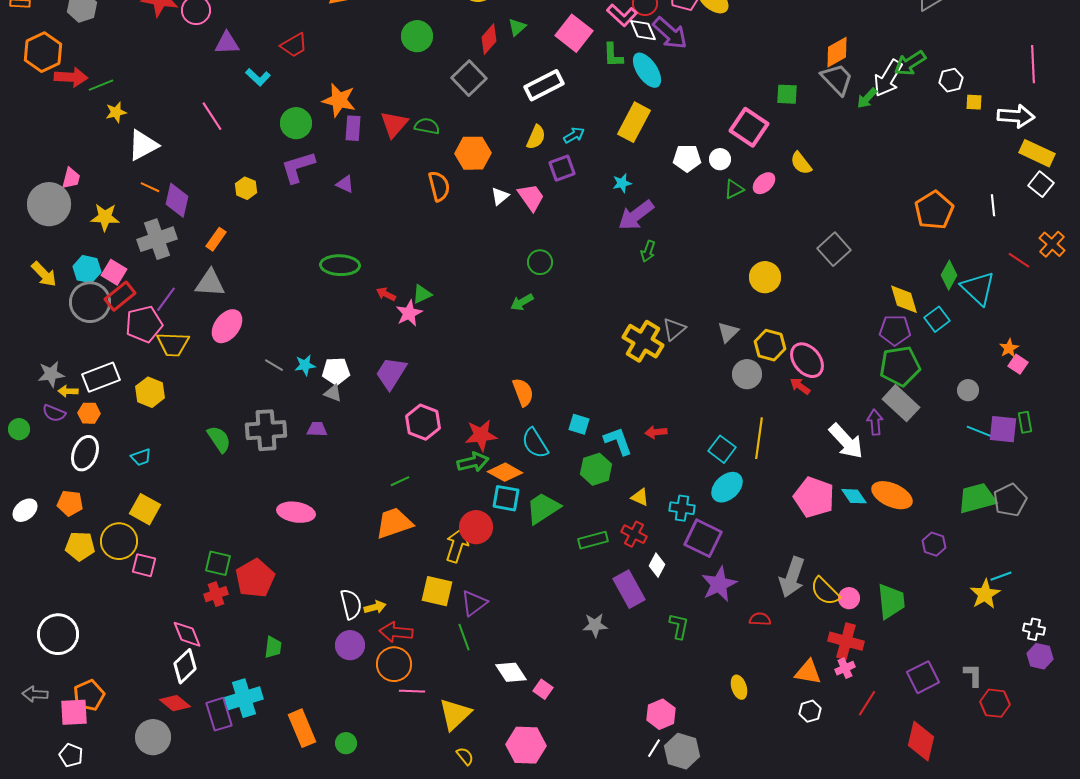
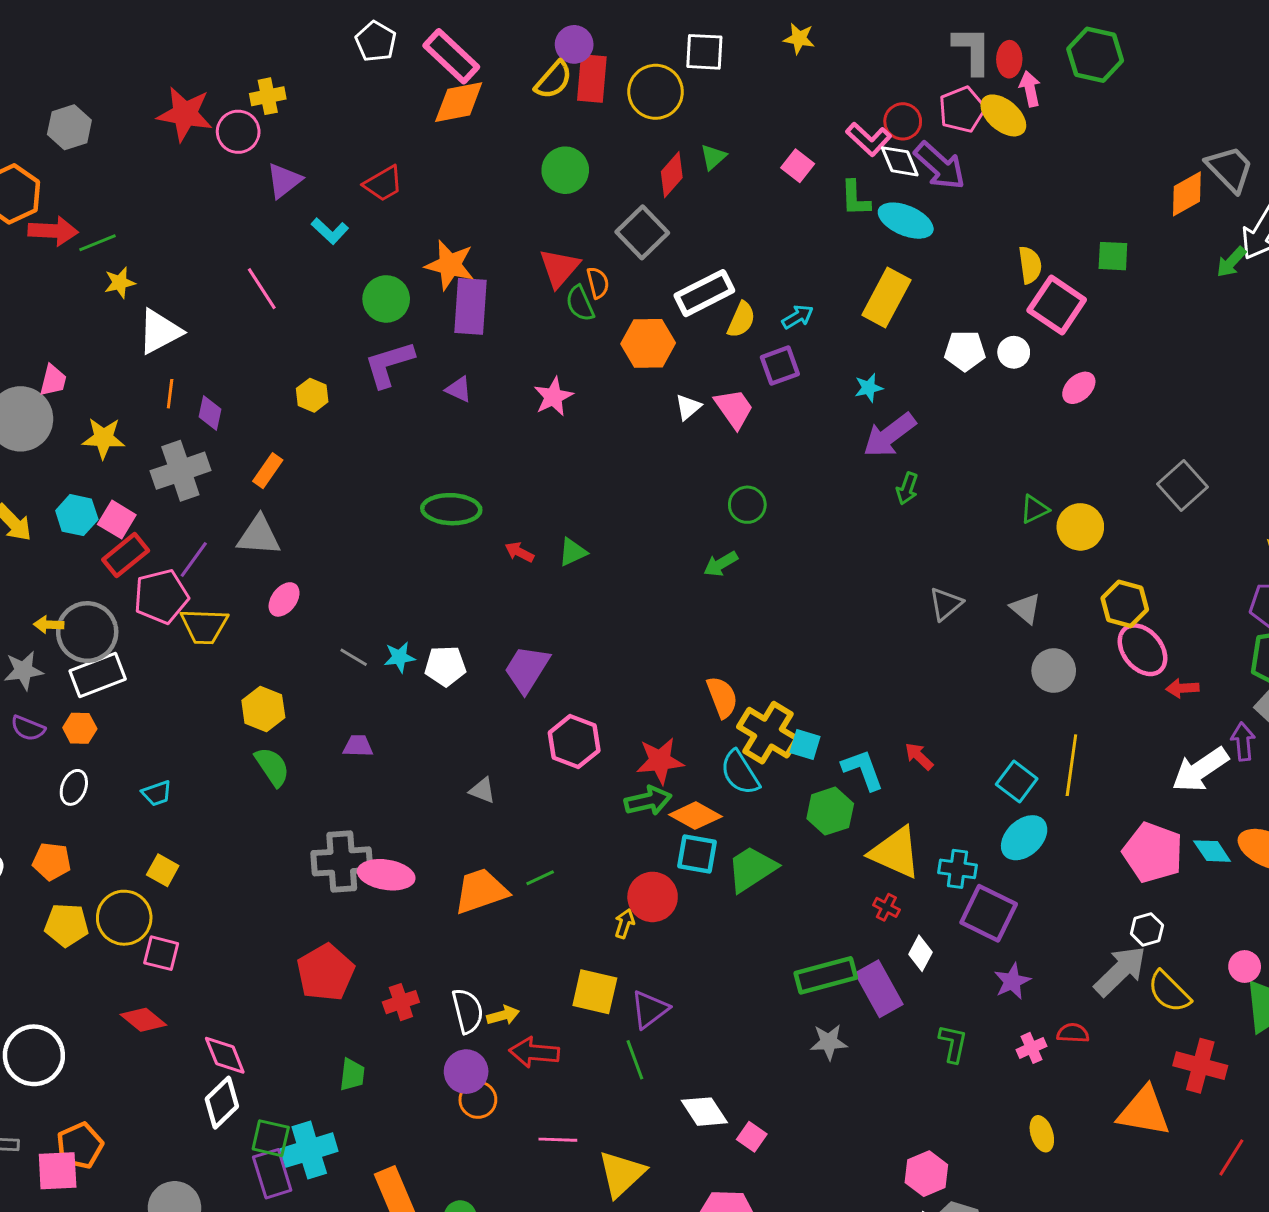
pink square: (574, 33) -> (798, 166), size x0.6
purple triangle: (227, 43) -> (284, 181), turned -36
cyan ellipse: (647, 70) -> (906, 221), turned -33
gray trapezoid: (837, 79) -> (1230, 169), moved
white rectangle: (544, 85) -> (704, 293), moved
red triangle: (394, 124) -> (559, 268), moved
green semicircle: (427, 126) -> (580, 303), turned -125
purple rectangle: (353, 128) -> (471, 306), size x1.5
yellow semicircle: (801, 163) -> (1030, 265), moved, turned -150
orange semicircle: (439, 186) -> (598, 283), moved, size x0.7
orange line: (150, 187) -> (170, 394), turned 72
green triangle: (734, 189) -> (1034, 509), moved
purple diamond: (177, 200) -> (210, 413), size x0.7
gray circle: (90, 302) -> (87, 632), moved
pink star: (409, 313) -> (553, 397), moved
pink ellipse: (227, 326) -> (284, 599), size x0.7
gray triangle: (728, 332) -> (1026, 608), turned -35
yellow cross: (643, 341) -> (768, 733), moved
yellow hexagon: (770, 345) -> (1125, 604), moved
red arrow: (800, 386) -> (1182, 688), moved, turned -40
yellow arrow: (68, 391) -> (49, 625), moved
yellow hexagon: (150, 392) -> (263, 709), moved
gray triangle: (333, 393) -> (482, 790), moved
purple trapezoid: (317, 429) -> (358, 746), moved
gray cross: (266, 430) -> (342, 861), moved
red arrow: (656, 432) -> (919, 756), turned 50
white arrow: (846, 441) -> (1200, 770), turned 99
white ellipse: (85, 453) -> (74, 787), size x0.7
green line: (400, 481) -> (540, 878), moved
yellow triangle: (640, 497) -> (895, 853), size x2.0
yellow square: (145, 509) -> (163, 870), size x0.7
orange trapezoid: (394, 523) -> (481, 891), moved
red cross: (634, 534) -> (886, 907), size x0.7
green rectangle: (593, 540) -> (826, 975), moved, size x1.4
yellow arrow: (457, 545) -> (624, 924), size x0.6
green square: (218, 563) -> (271, 1138), moved
gray arrow: (792, 577) -> (1120, 971), turned -153
purple star: (719, 584) -> (1012, 981), size x0.7
red cross: (216, 594) -> (401, 1002), moved
pink circle: (849, 598) -> (1245, 967), moved
orange circle: (394, 664) -> (478, 1100), moved, size x0.7
pink cross: (845, 668) -> (1031, 1048), moved
orange triangle: (808, 672) -> (1144, 1112), size x1.4
red diamond: (175, 703) -> (143, 1020), moved
white hexagon: (810, 711) -> (1147, 930), moved

